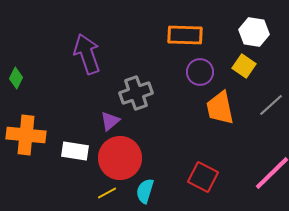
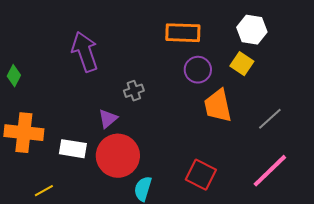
gray cross: (136, 93) -> (134, 91), size x0.6
gray line: (271, 105) -> (270, 119), moved
yellow line: (107, 193) -> (44, 191), moved

